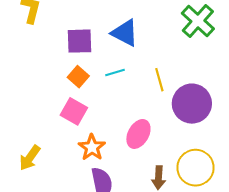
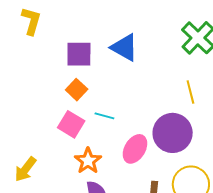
cyan line: (115, 73) -> (104, 116), moved, turned 30
yellow line: (159, 80) -> (190, 92), moved
purple circle: (192, 104) -> (173, 133), moved

